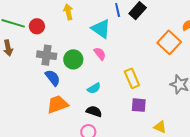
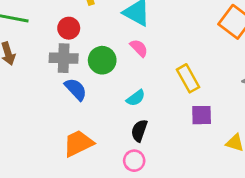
red circle: (37, 26) -> (69, 28), moved
orange trapezoid: (57, 104) -> (78, 143), moved
black semicircle: (94, 111) -> (139, 131), turned -84

